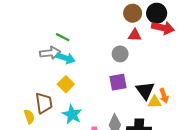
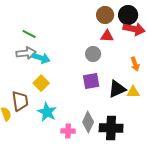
green line: (63, 37) -> (29, 34), moved
black triangle: (145, 90) -> (117, 89), turned 42
orange arrow: (164, 96) -> (135, 64), moved
yellow triangle: (155, 102) -> (133, 92), moved

